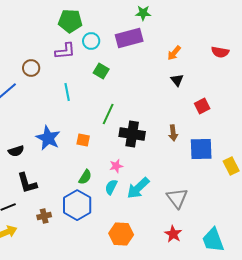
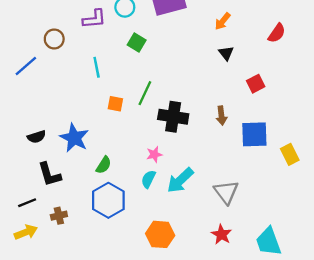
red semicircle: (220, 52) -> (277, 33), moved, turned -66
blue star: (48, 138) -> (74, 138), moved
orange square: (83, 140) -> (115, 104), moved
green semicircle: (85, 177) -> (104, 165), moved
brown cross: (44, 216) -> (59, 216), moved

